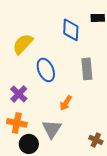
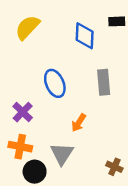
yellow semicircle: (23, 44) -> (27, 27), moved

